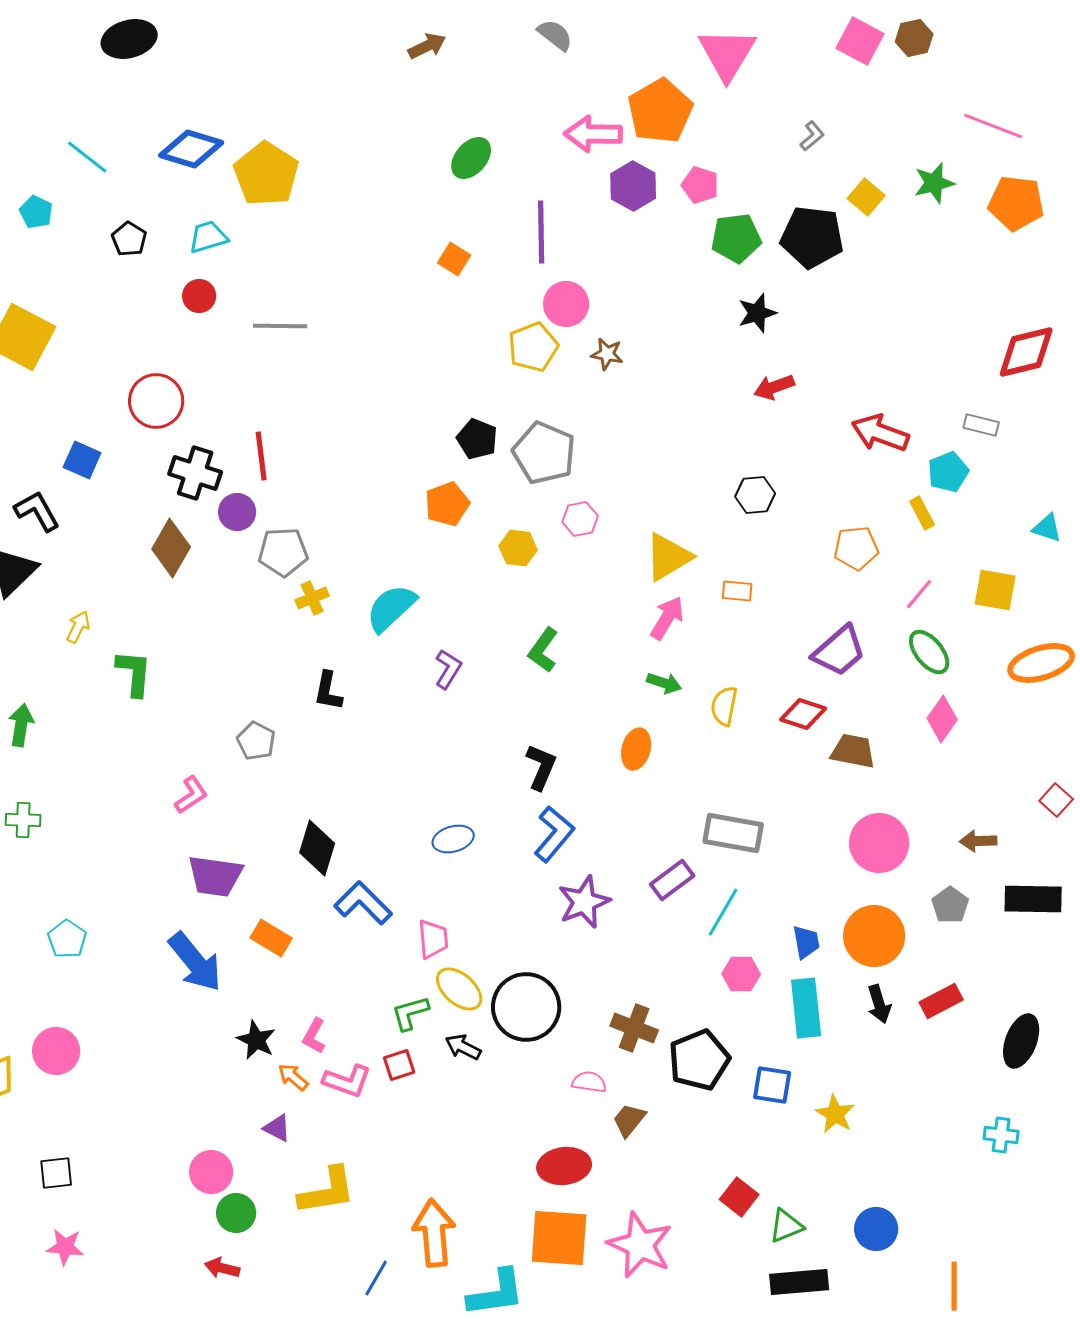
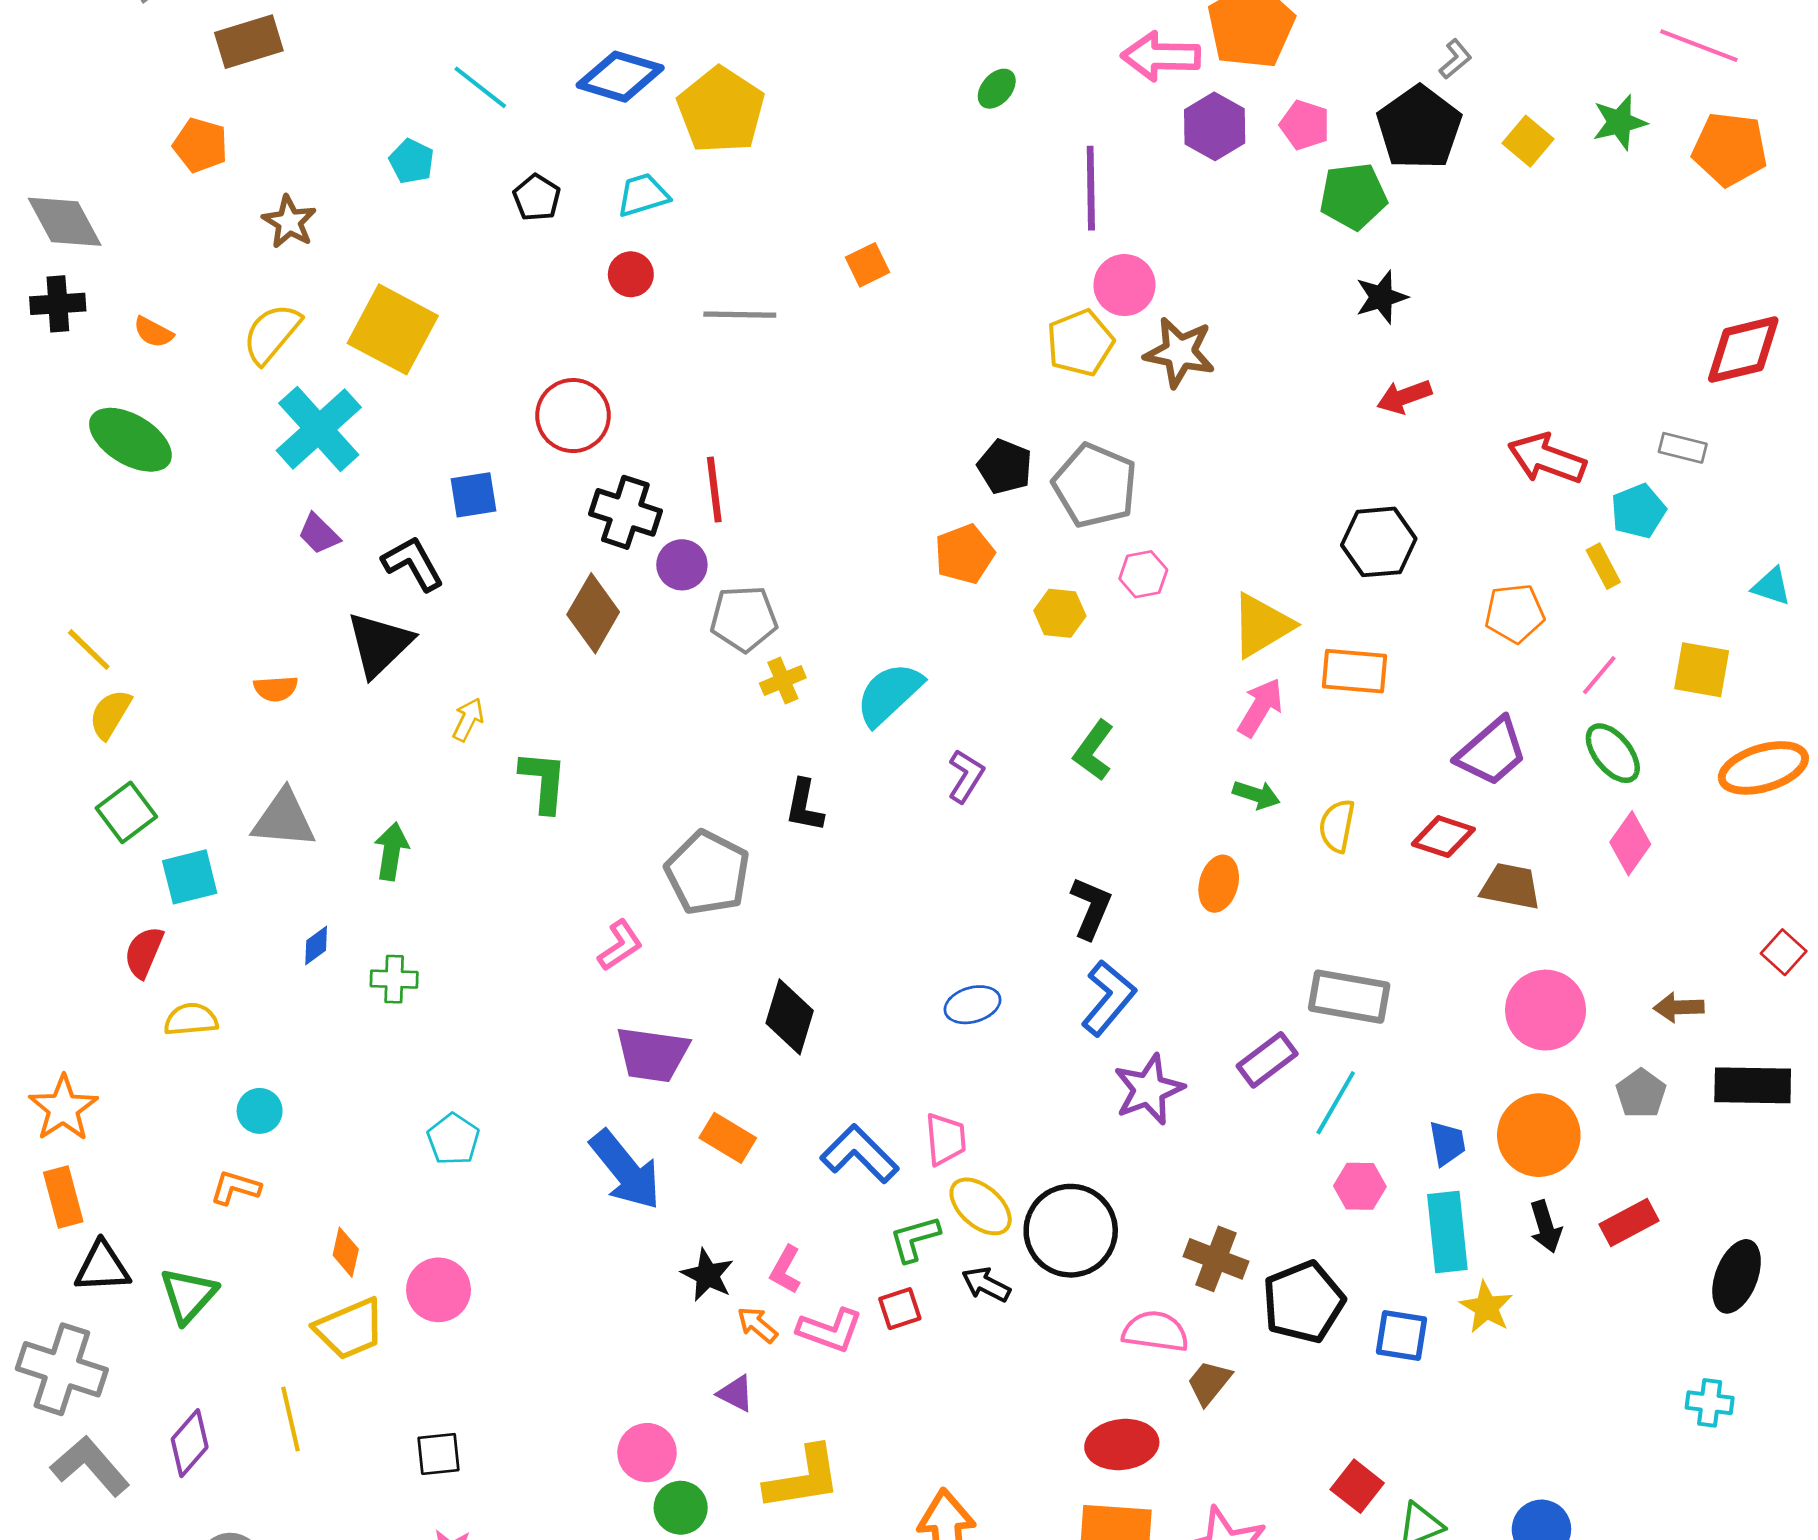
green ellipse: (471, 158) -> (997, 89), size x0.7
black pentagon: (812, 237) -> (1419, 128), moved, turned 30
orange square: (454, 259) -> (868, 265), moved, turned 32
brown star: (607, 354) -> (1180, 352), size x1.6
blue square: (82, 460) -> (473, 495), turned -33
black hexagon: (755, 495) -> (1379, 542), size x1.4
orange rectangle: (737, 591) -> (1355, 671), size x1.6
gray pentagon: (256, 741) -> (708, 873), size x1.6
blue L-shape: (363, 903) -> (860, 1154), moved
pink semicircle: (589, 1082) -> (1155, 1332), size x1.4
yellow star: (835, 1114) -> (1486, 1307), moved

